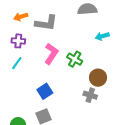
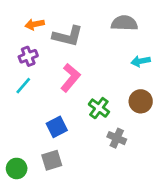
purple cross: (18, 41) -> (28, 56), turned -32
green cross: (75, 59) -> (99, 108), moved
brown circle: (98, 78) -> (141, 101), moved

